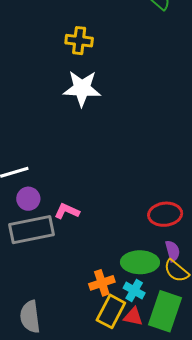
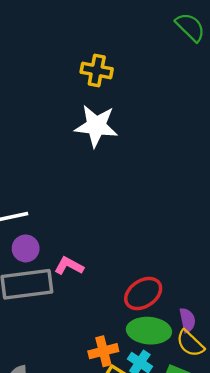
red ellipse: (165, 214) -> (143, 293), moved, turned -32

